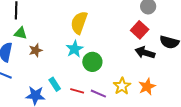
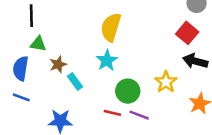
green circle: (92, 62) -> (128, 91), moved
cyan rectangle: (55, 84) -> (75, 82), moved
yellow star: (122, 86) -> (166, 82), moved

